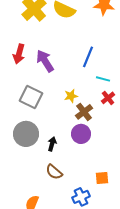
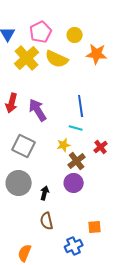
blue line: (88, 57) -> (81, 106), turned -30
cyan line: (103, 79) -> (76, 128), moved
brown semicircle: (54, 172) -> (47, 221), turned 36

